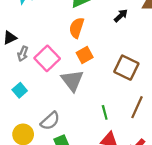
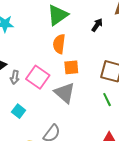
orange square: (85, 55) -> (71, 67), turned 35
green line: (105, 112) -> (107, 100), moved

